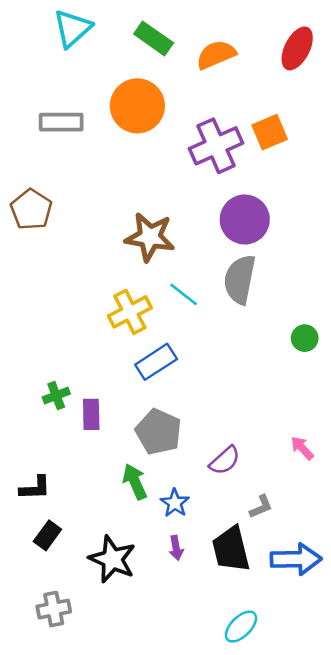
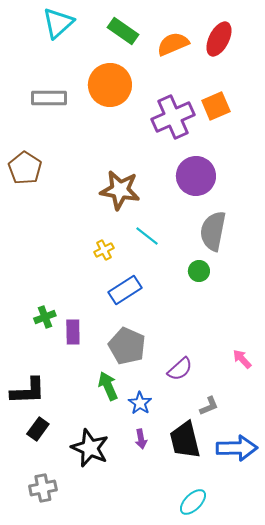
red ellipse: (297, 48) -> (219, 39), moved
gray semicircle: (240, 279) -> (213, 231), moved
yellow cross: (130, 312) -> (104, 250), size x0.6
green circle: (305, 338) -> (199, 271), moved
black L-shape: (35, 488) -> (28, 391), size x1.4

